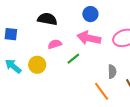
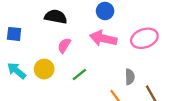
pink semicircle: (55, 44) -> (64, 45), turned -40
green line: (73, 59) -> (79, 74), moved

